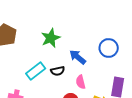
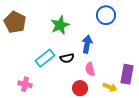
blue circle: (109, 48) -> (106, 15), moved
blue arrow: (78, 57) -> (87, 44), turned 60

